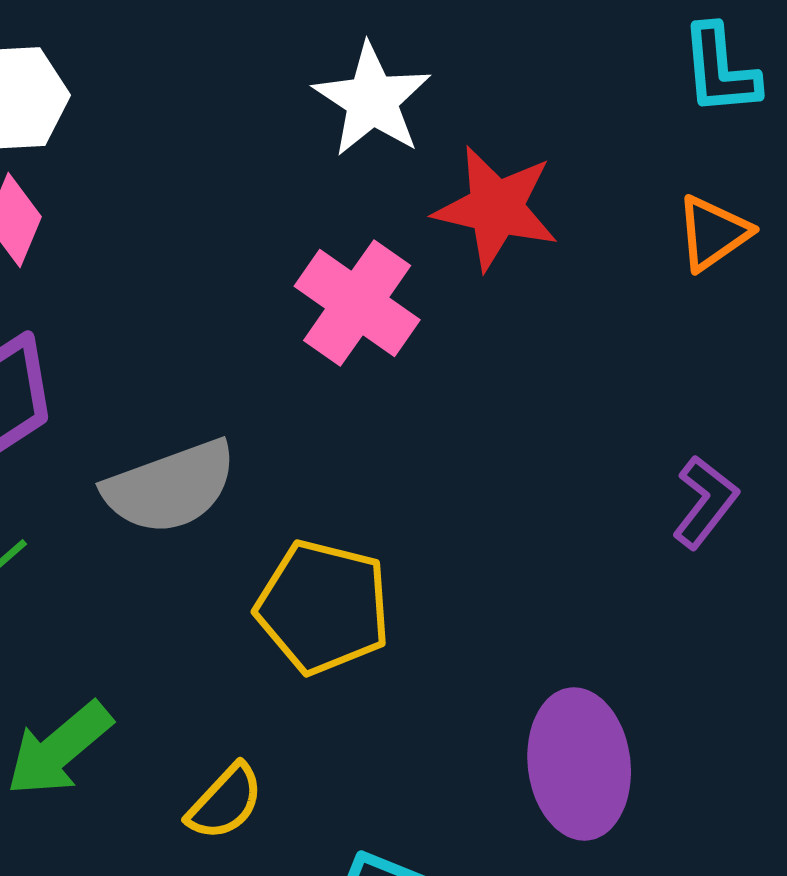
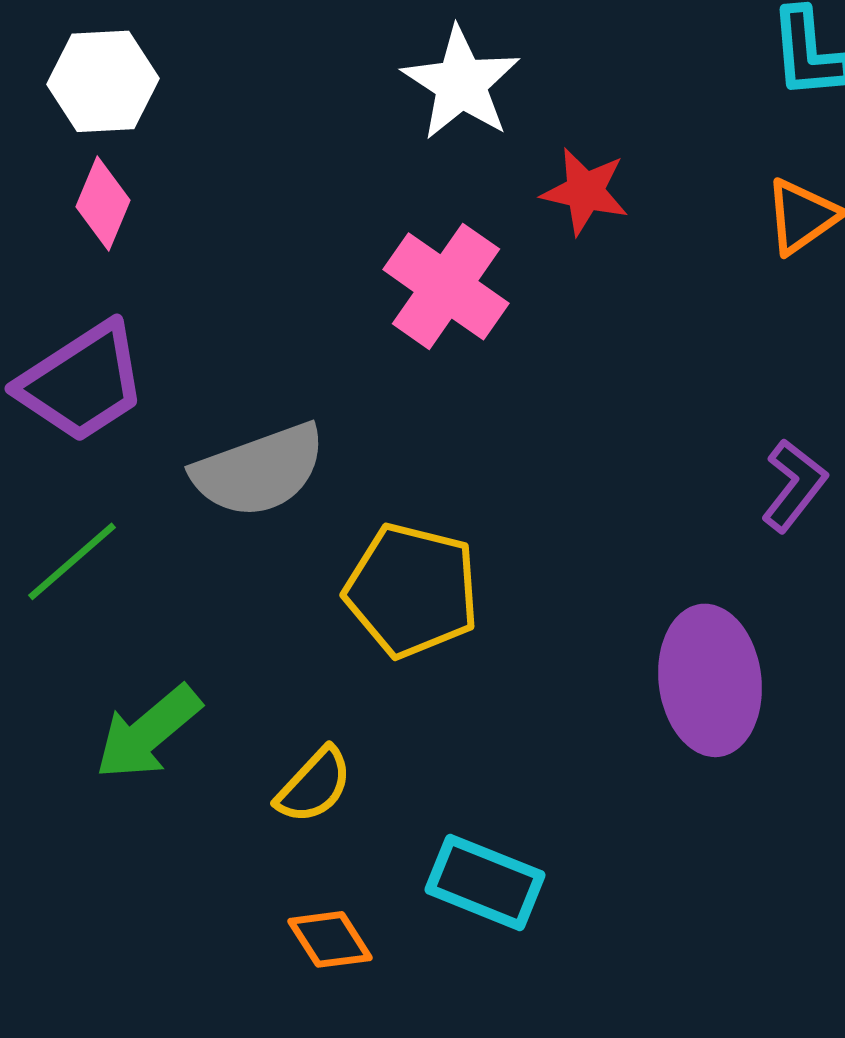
red star: (496, 208) -> (585, 191), size x0.7
purple ellipse: (579, 764) -> (710, 680), moved

